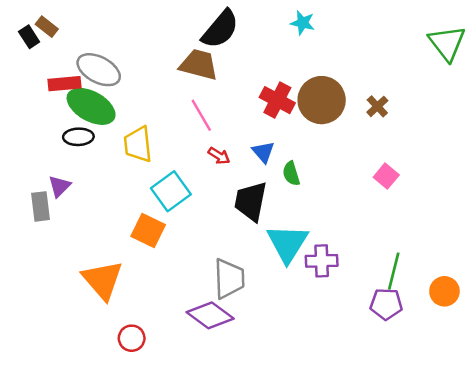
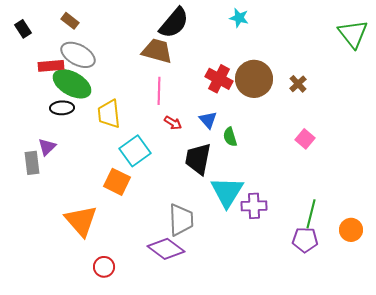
brown rectangle: (47, 27) -> (70, 21), moved
pink line: (201, 115) -> (159, 91), turned 32

